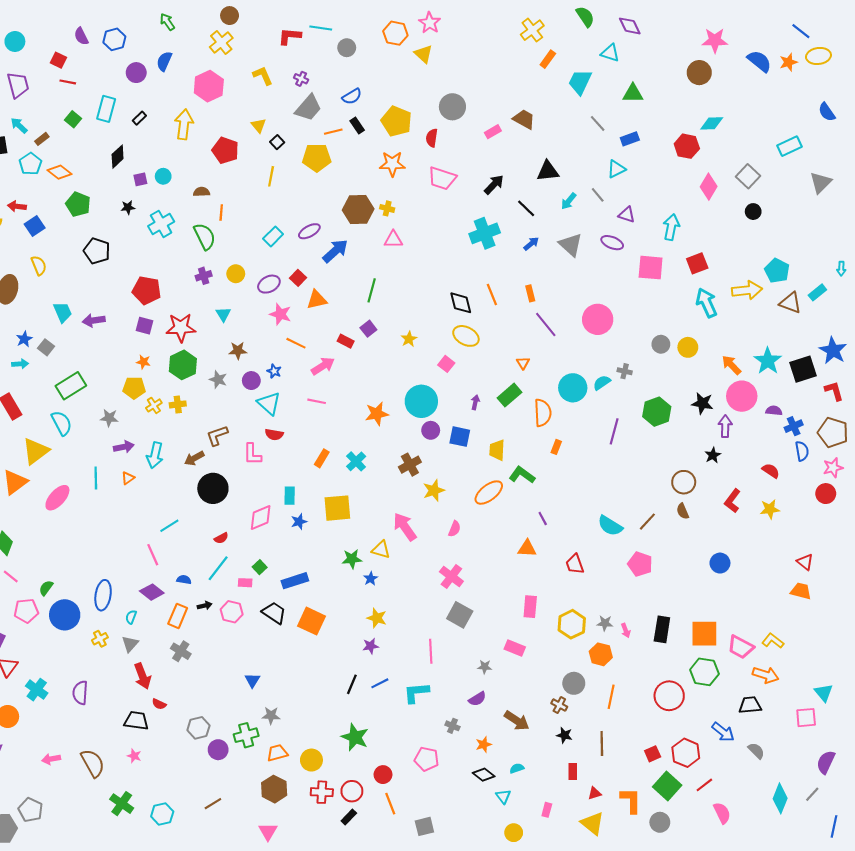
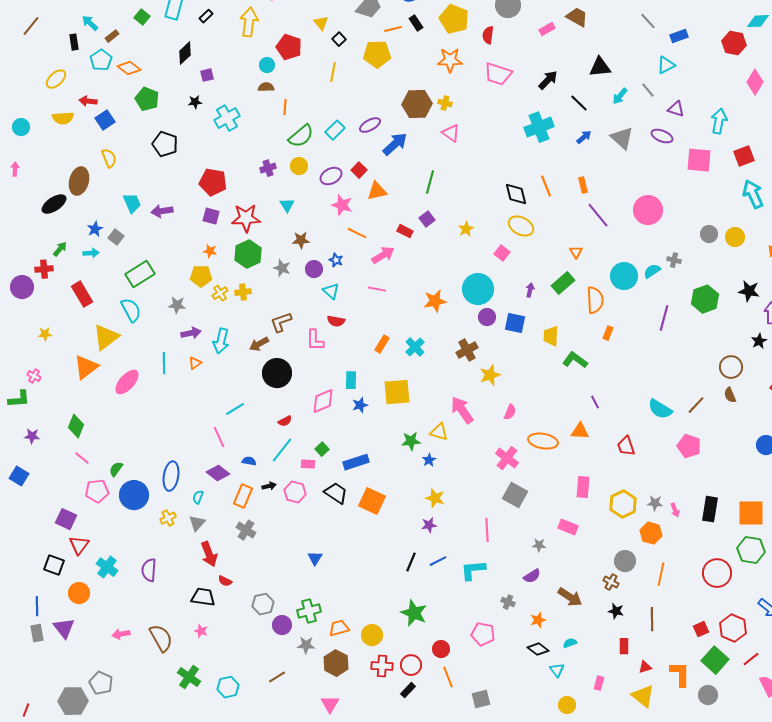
cyan circle: (163, 176) -> (267, 65), moved
green semicircle: (205, 236) -> (301, 136), moved, turned 76
pink triangle: (393, 240) -> (451, 133), turned 36
cyan triangle: (269, 403) -> (331, 291), size x0.7
orange ellipse: (489, 493) -> (543, 441), moved, turned 48
gray star: (271, 715) -> (306, 645), moved

